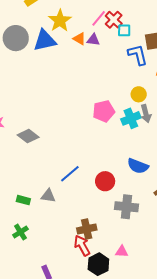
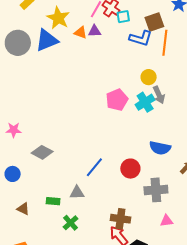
blue L-shape: (138, 55) -> (141, 38), turned 130
gray diamond: (28, 136) -> (42, 152), moved
brown cross: (87, 229) -> (120, 219), turned 30
green cross: (20, 232) -> (71, 223), moved
pink triangle: (122, 252) -> (167, 221), moved

